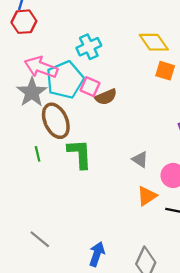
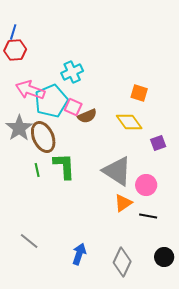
yellow diamond: (154, 42) -> (129, 122), moved
gray star: (32, 92) -> (19, 128), moved
green line: (38, 154) -> (37, 170), moved
gray triangle: (140, 160) -> (117, 171), size x2.0

